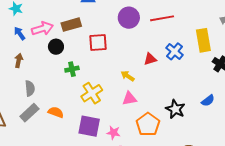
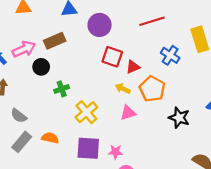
purple circle: (129, 18) -> (100, 25), moved
red square: (98, 43) -> (112, 57), moved, turned 30
red triangle: (150, 59) -> (133, 67), moved
gray semicircle: (30, 88) -> (19, 116), turned 140
orange pentagon: (148, 124) -> (152, 89), moved

